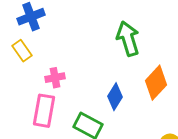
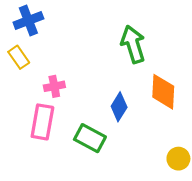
orange diamond: (156, 83) -> (163, 92), turned -40

